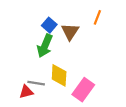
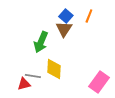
blue square: (49, 25) -> (66, 16), moved
pink rectangle: (83, 90) -> (99, 82), moved

